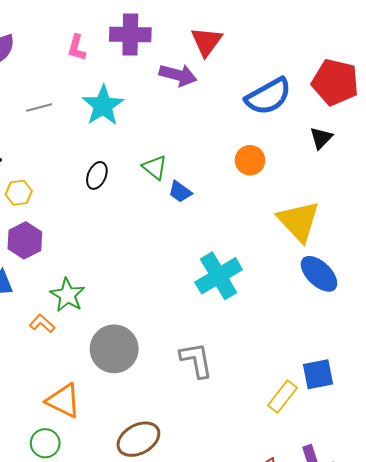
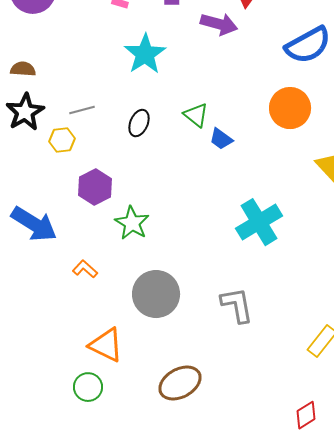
gray line: (39, 108) -> (82, 110), moved
orange circle: (250, 160) -> (290, 108), size x1.4
purple hexagon: (25, 240) -> (95, 187), moved
green star: (67, 295) -> (132, 223), moved

